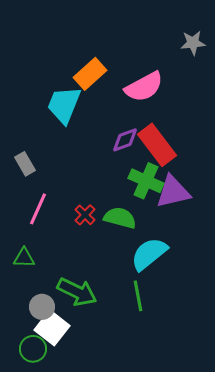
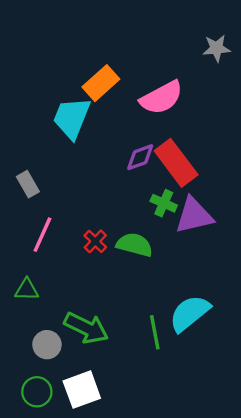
green cross: (146, 181) -> (164, 203), size x0.7
cyan semicircle: (149, 254) -> (190, 313), moved
white square: (52, 328) -> (82, 390), moved, turned 32

